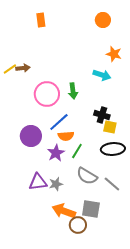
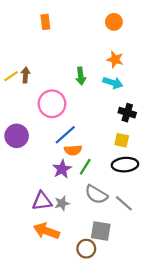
orange star: (114, 54) -> (115, 60), moved
brown arrow: (23, 68) -> (25, 75), turned -80
green arrow: (73, 91) -> (81, 76), moved
black cross: (102, 115) -> (127, 113), moved
purple circle: (31, 136) -> (17, 136), moved
orange arrow: (64, 211) -> (46, 231), moved

